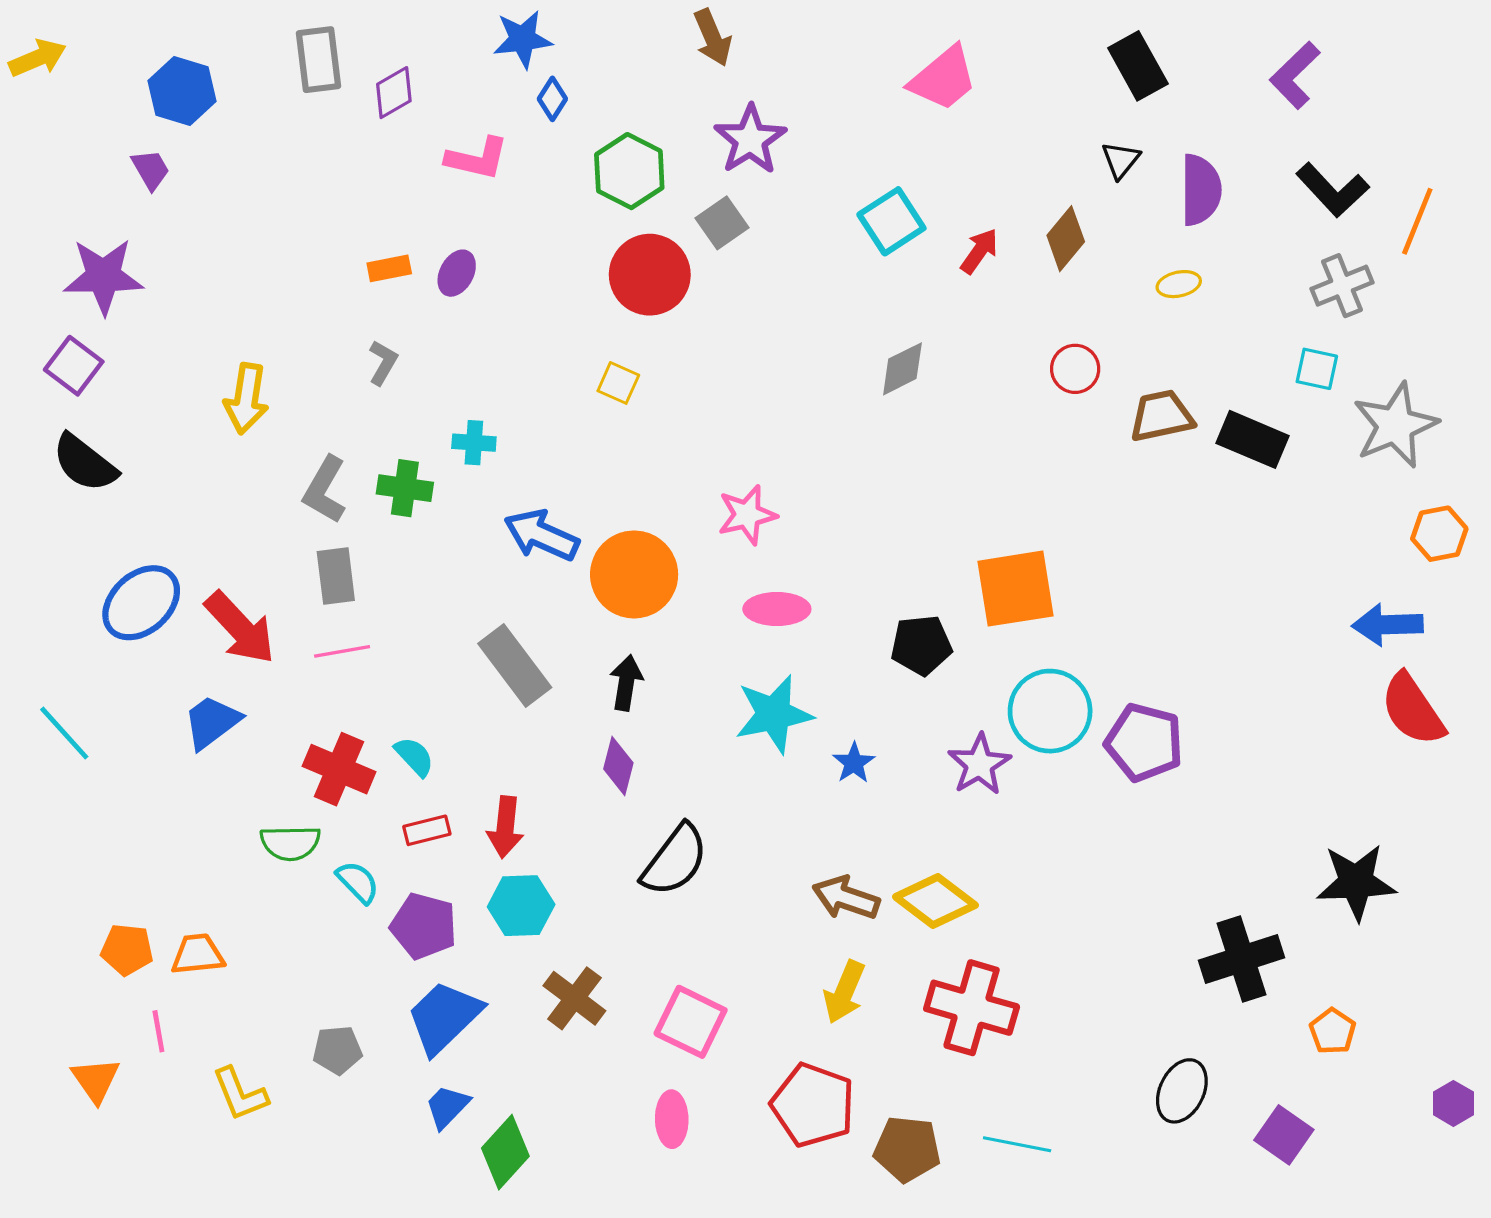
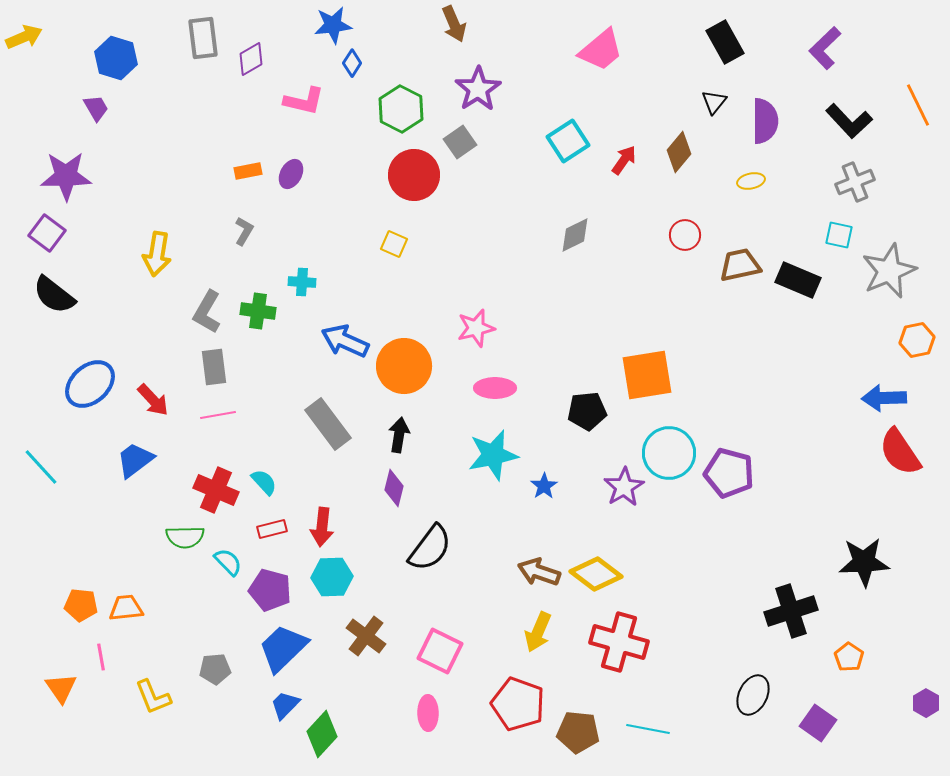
orange line: (1417, 221) -> (918, 105), moved, turned -48
red arrow: (240, 628) -> (153, 400), size x0.7

